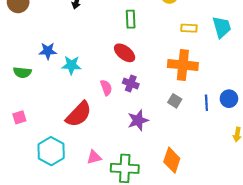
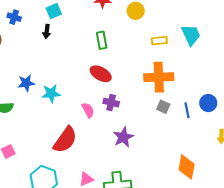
gray square: (175, 101) -> (163, 107), moved
orange diamond: (172, 160) -> (187, 167), moved

